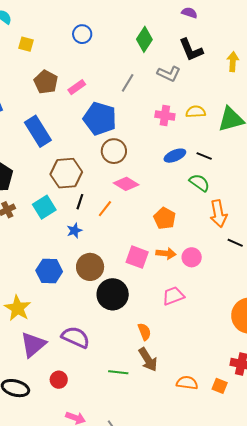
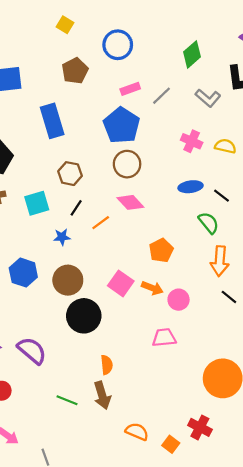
blue circle: (82, 34) -> (118, 45), moved, size x1.4
pink rectangle: (77, 87) -> (130, 89), moved
brown hexagon: (66, 173) -> (70, 174), size x0.7
pink trapezoid: (173, 296) -> (164, 338), moved

